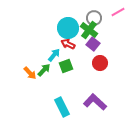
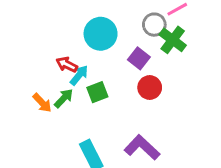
gray circle: (94, 18) -> (154, 25), moved
green cross: (89, 30) -> (173, 40), moved
red arrow: (68, 44) -> (67, 64), moved

